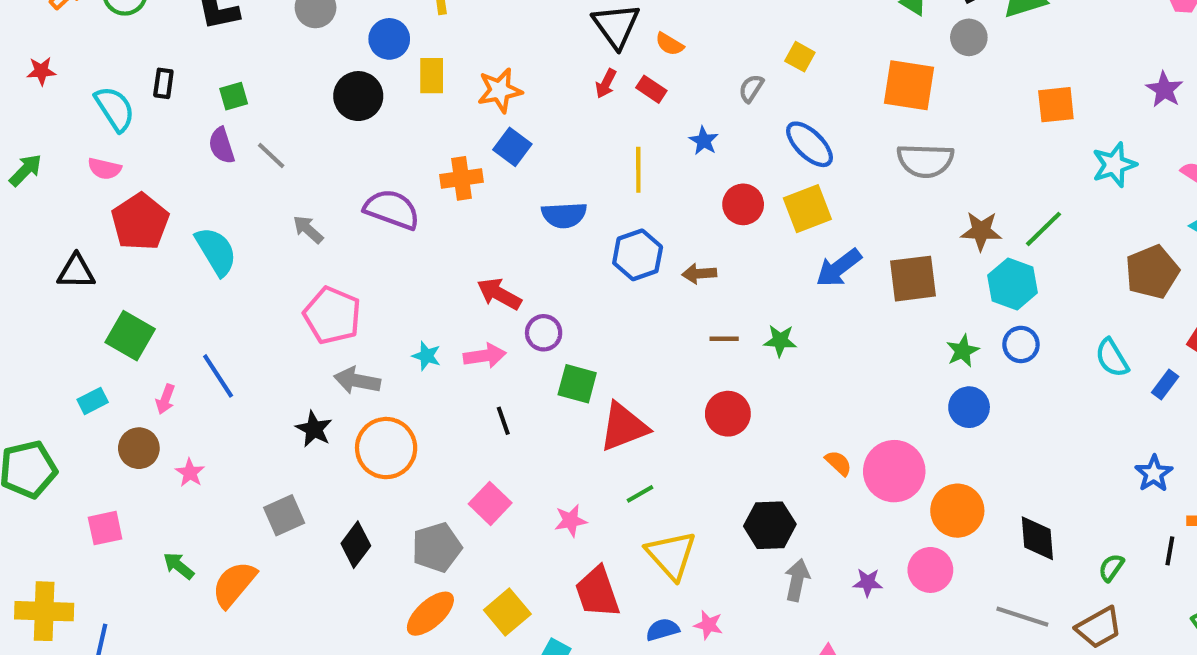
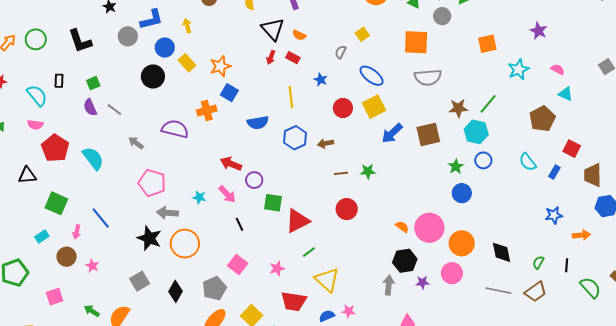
yellow square: (800, 57) -> (362, 34), turned 32
yellow rectangle: (432, 76) -> (187, 63), turned -36
pink arrow: (485, 356) -> (227, 194), turned 60
black star: (314, 429) -> (149, 238), size x1.4
blue star: (1154, 474) -> (554, 215), turned 30
black hexagon: (770, 525) -> (405, 261), moved
black line: (1170, 551) -> (567, 265), moved
red trapezoid: (597, 592) -> (294, 301), turned -56

